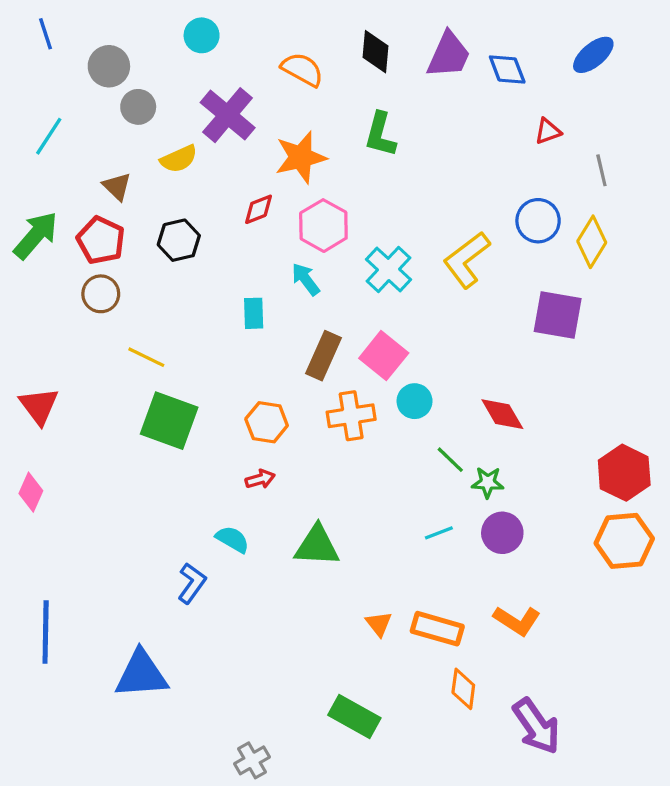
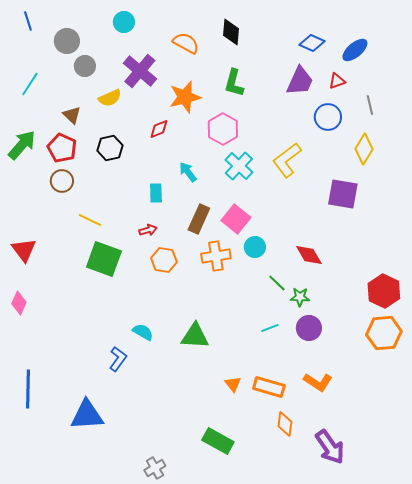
purple trapezoid: (449, 55) -> (300, 81), moved
blue ellipse: (593, 55) -> (355, 50), moved
blue diamond: (507, 70) -> (312, 43), turned -45
blue circle: (538, 221) -> (328, 117), moved
pink hexagon: (323, 226) -> (223, 129), moved
red arrow: (260, 479) -> (148, 230), moved

